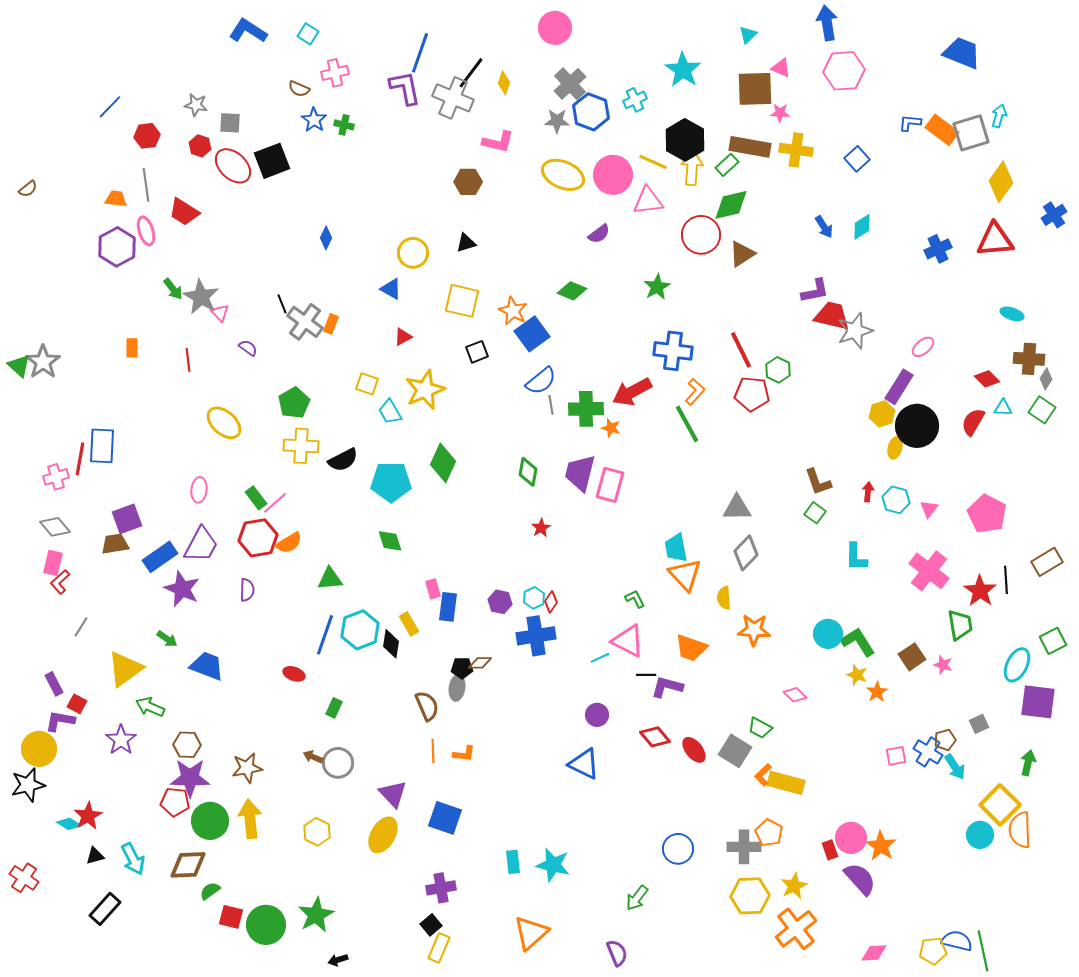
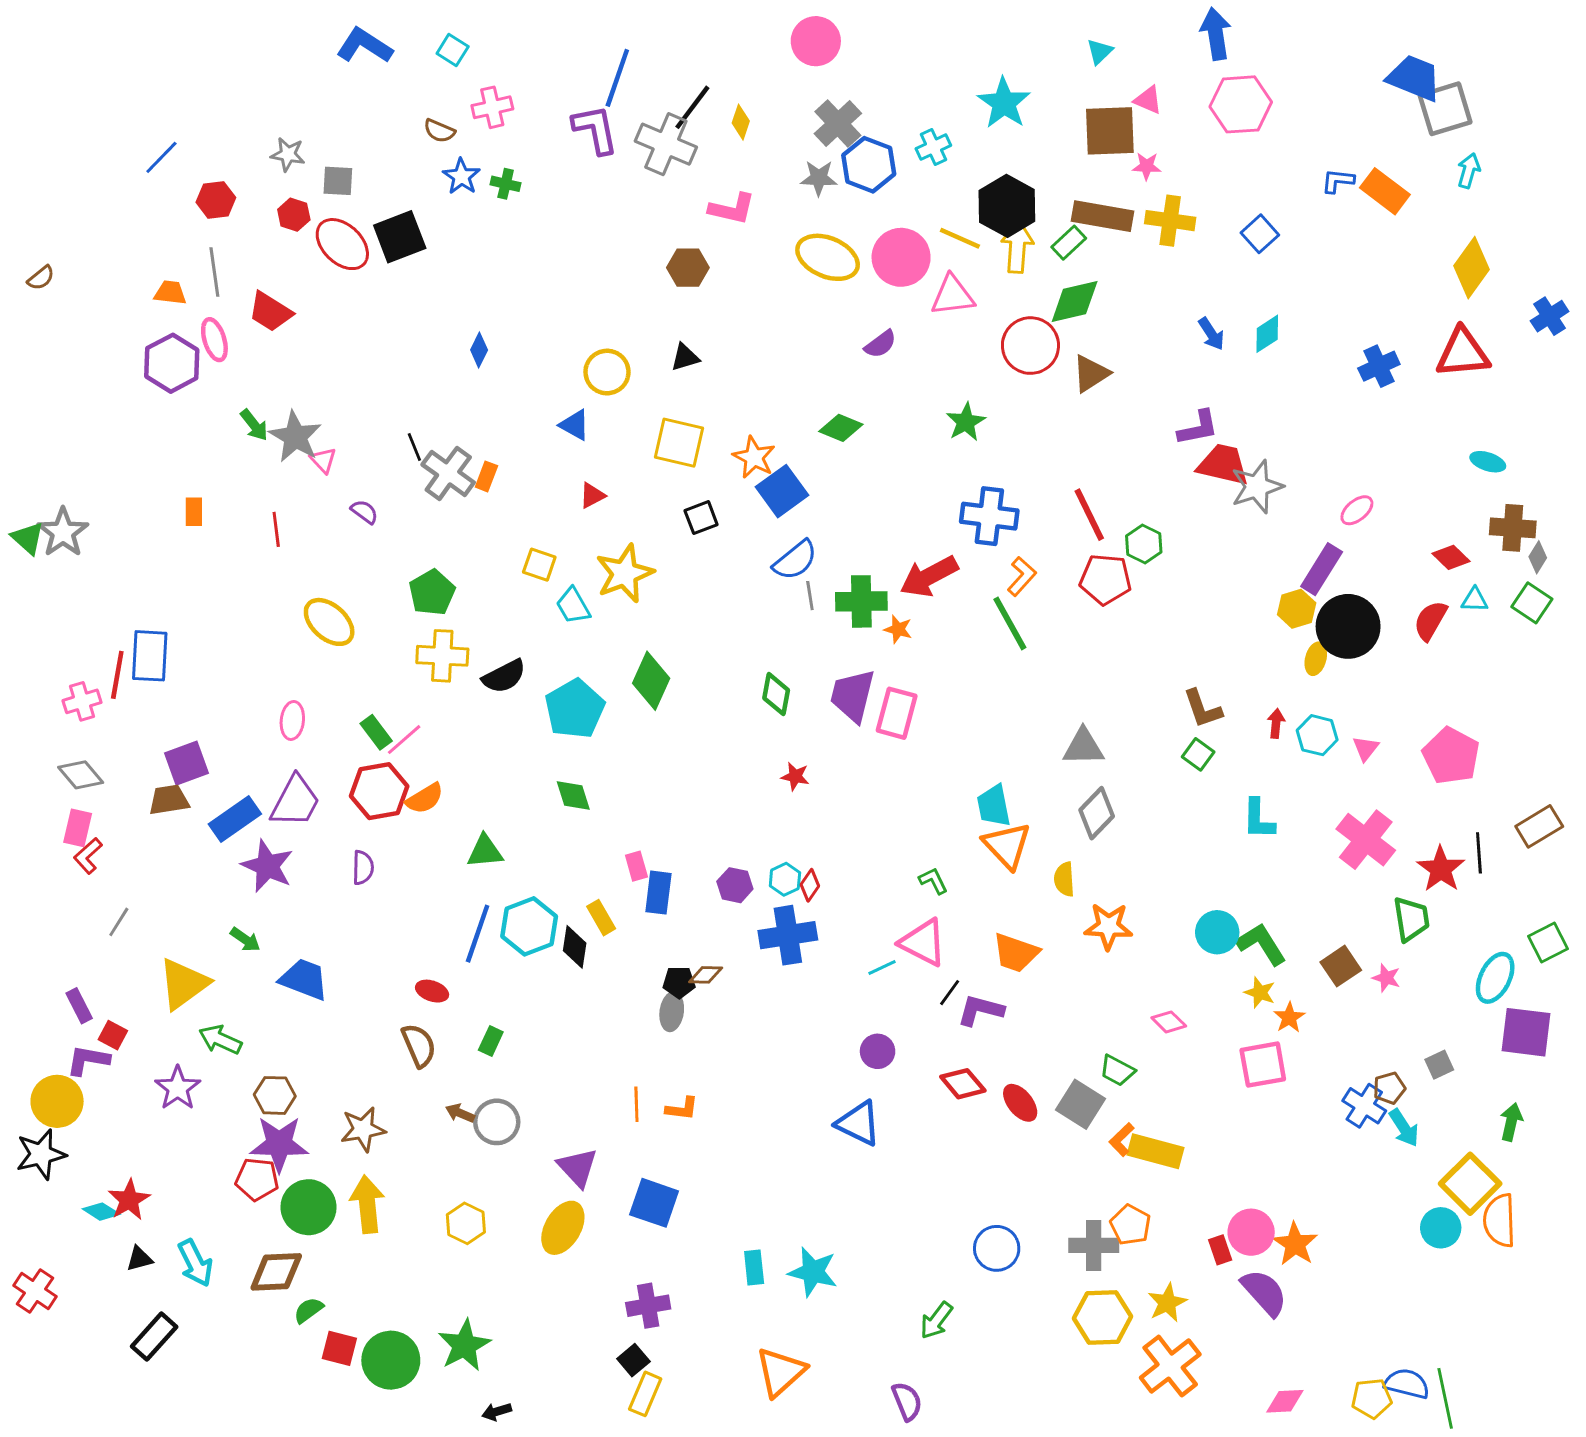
gray square: (971, 133) -> (1445, 109), moved
cyan pentagon: (391, 482) -> (575, 709), turned -30
red star: (541, 528) -> (795, 776), turned -30
black line: (646, 675) -> (950, 993), turned -54
brown semicircle: (427, 706) -> (419, 1045), moved
pink square: (896, 756) -> (1263, 1065), moved, size x1.6

